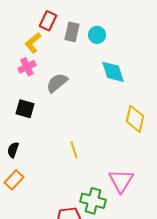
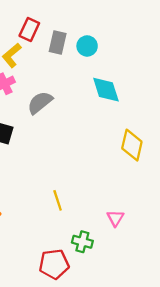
yellow line: (74, 150) -> (58, 200), moved
pink triangle: (121, 181) -> (115, 218), size x0.6
green cross: (93, 201) -> (82, 242), size x0.7

